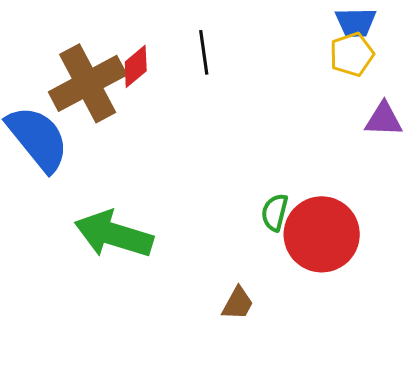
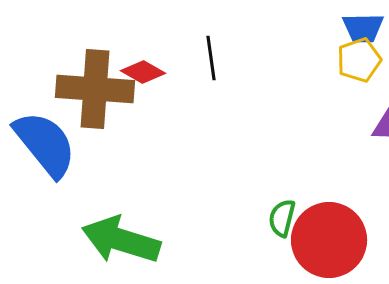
red diamond: (136, 66) -> (143, 72), turned 69
brown cross: (88, 83) -> (95, 89), turned 32

